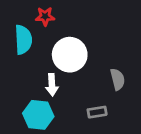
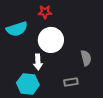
red star: (45, 16) -> (45, 12), moved
cyan semicircle: (23, 40) -> (17, 29), turned 75

